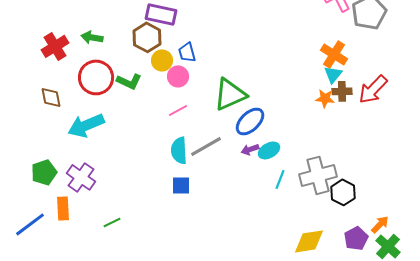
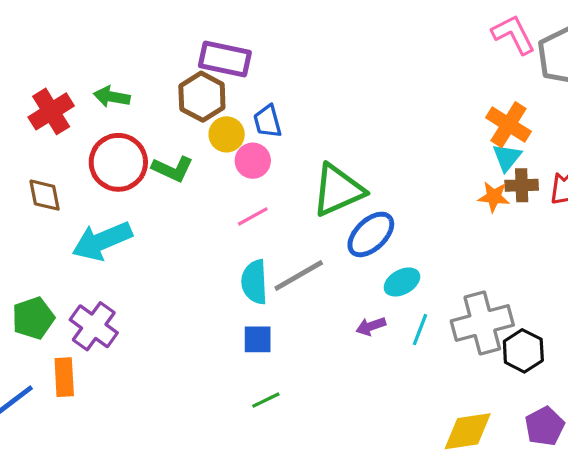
purple arrow: (250, 149) -> (371, 326), moved
green line: (112, 222) -> (266, 400), moved

